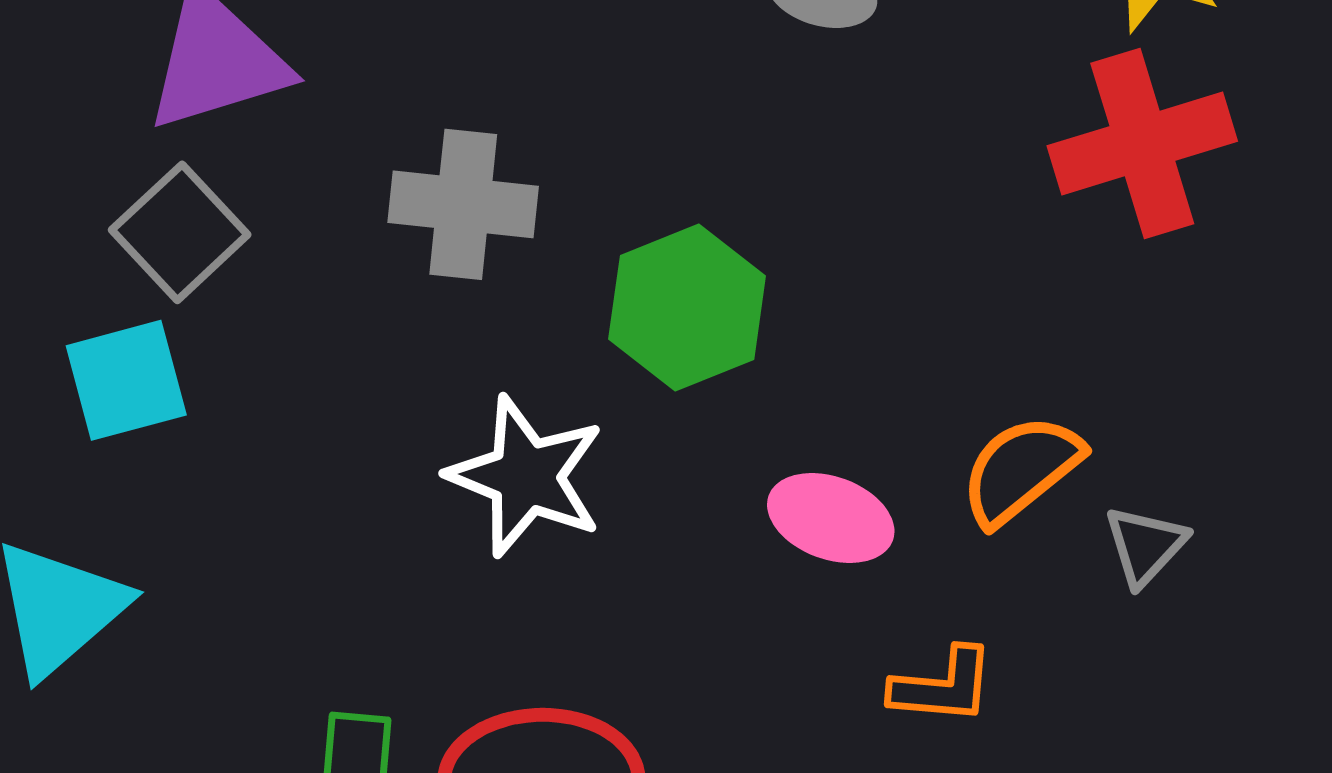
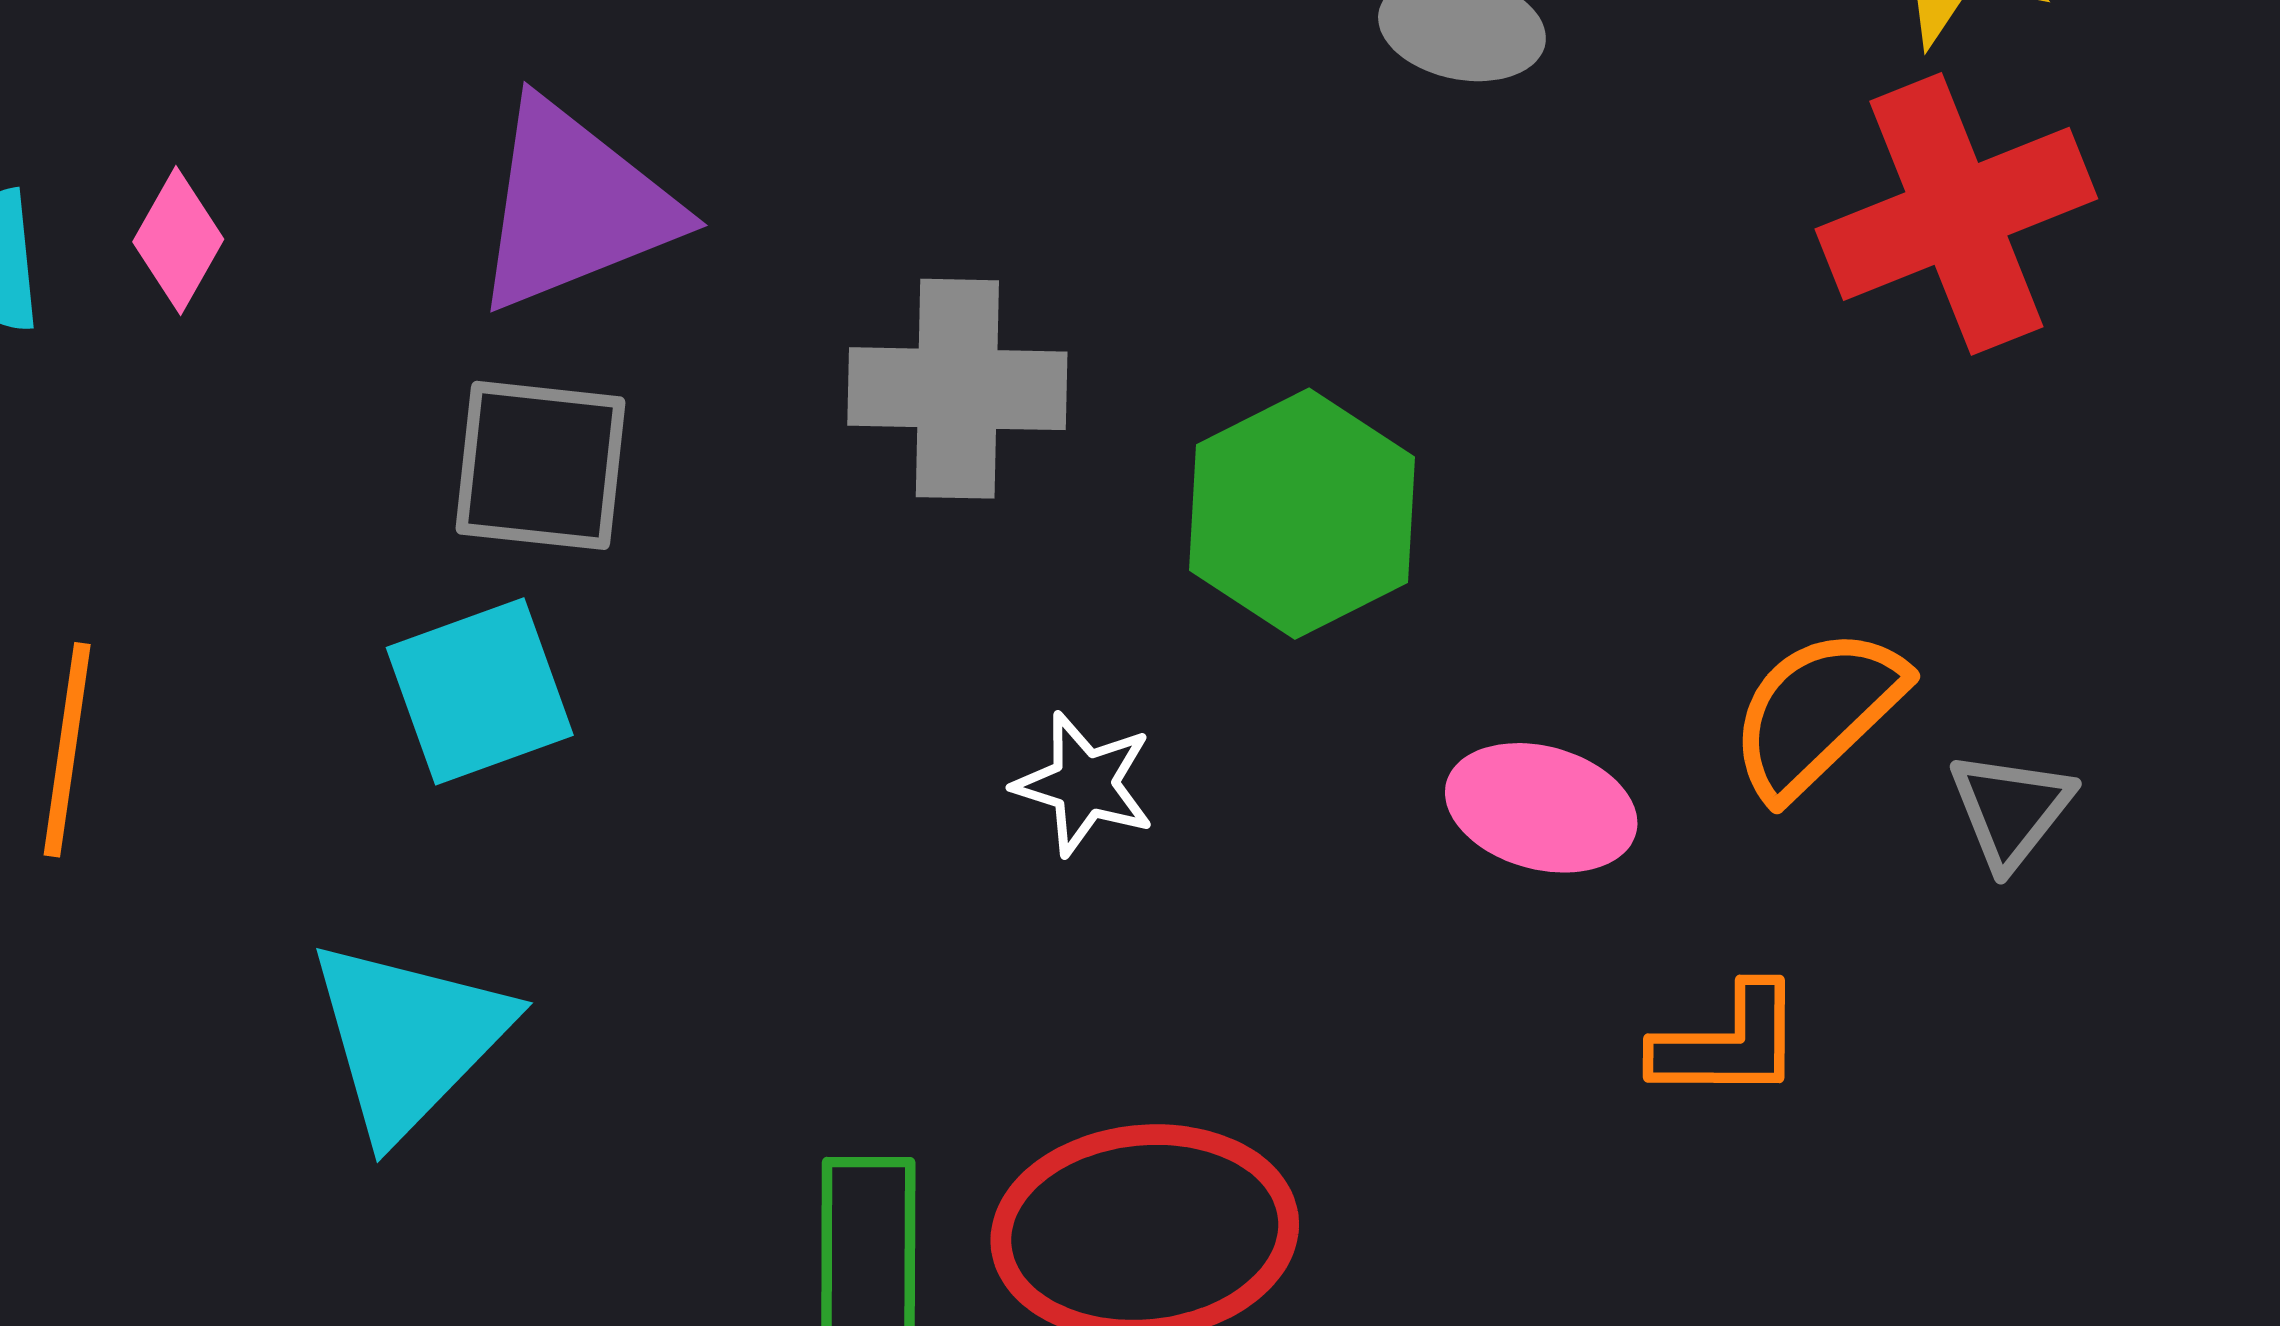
gray square: (180, 232) -> (541, 465), turned -36
white star: (526, 476) -> (1084, 784), size x0.6

